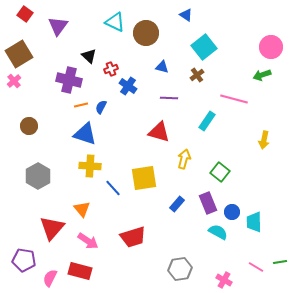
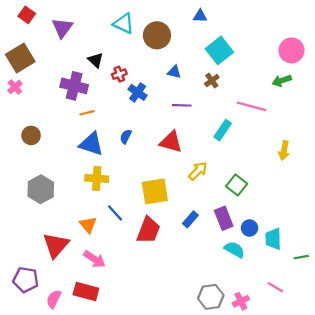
blue triangle: (186, 15) -> (200, 16), turned -32
blue semicircle: (101, 107) -> (126, 137), moved
yellow arrow: (184, 159) -> (198, 171), turned 30
blue line: (113, 188) -> (115, 213), moved
red trapezoid: (133, 237) -> (148, 230), moved, turned -52
green line: (280, 262) -> (301, 257), moved
gray hexagon: (180, 269) -> (211, 297), moved
pink cross: (224, 280) -> (241, 301), turned 35

